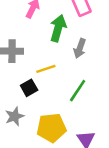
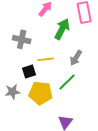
gray arrow: (80, 48) -> (76, 58), moved
yellow pentagon: (51, 128) -> (41, 93), moved

